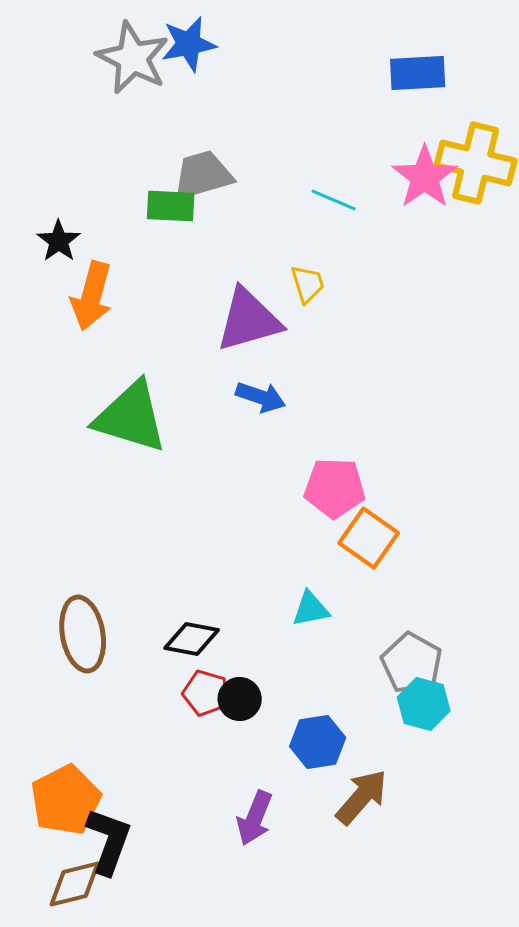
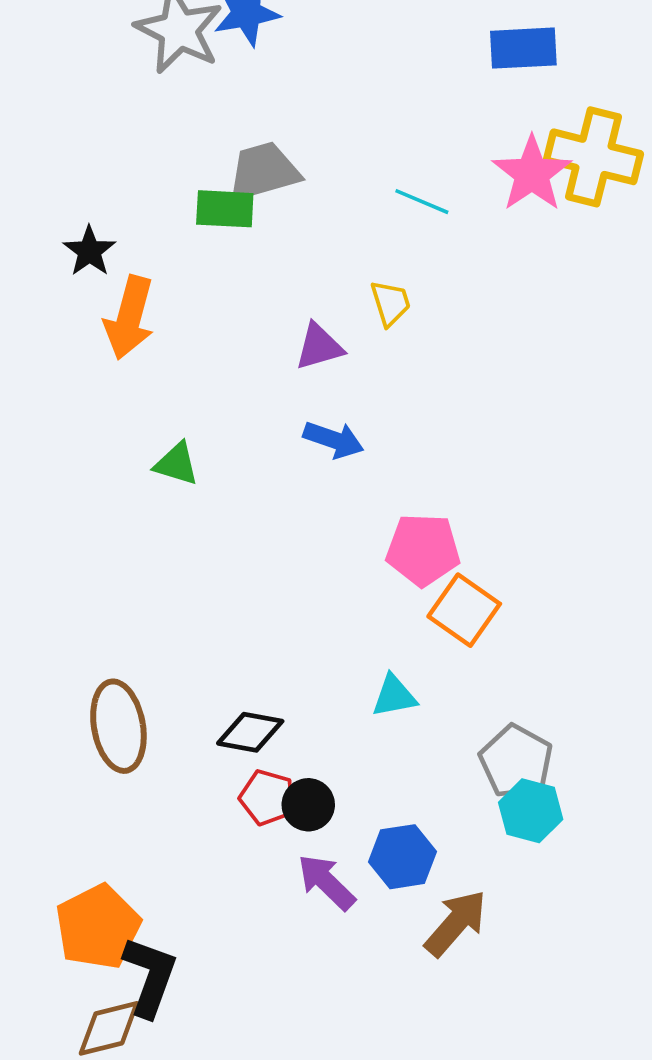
purple triangle: (249, 320) -> (319, 347), size x0.6
green triangle: (131, 417) -> (176, 464), size x0.5
purple arrow: (255, 818) -> (326, 882), moved, turned 112

